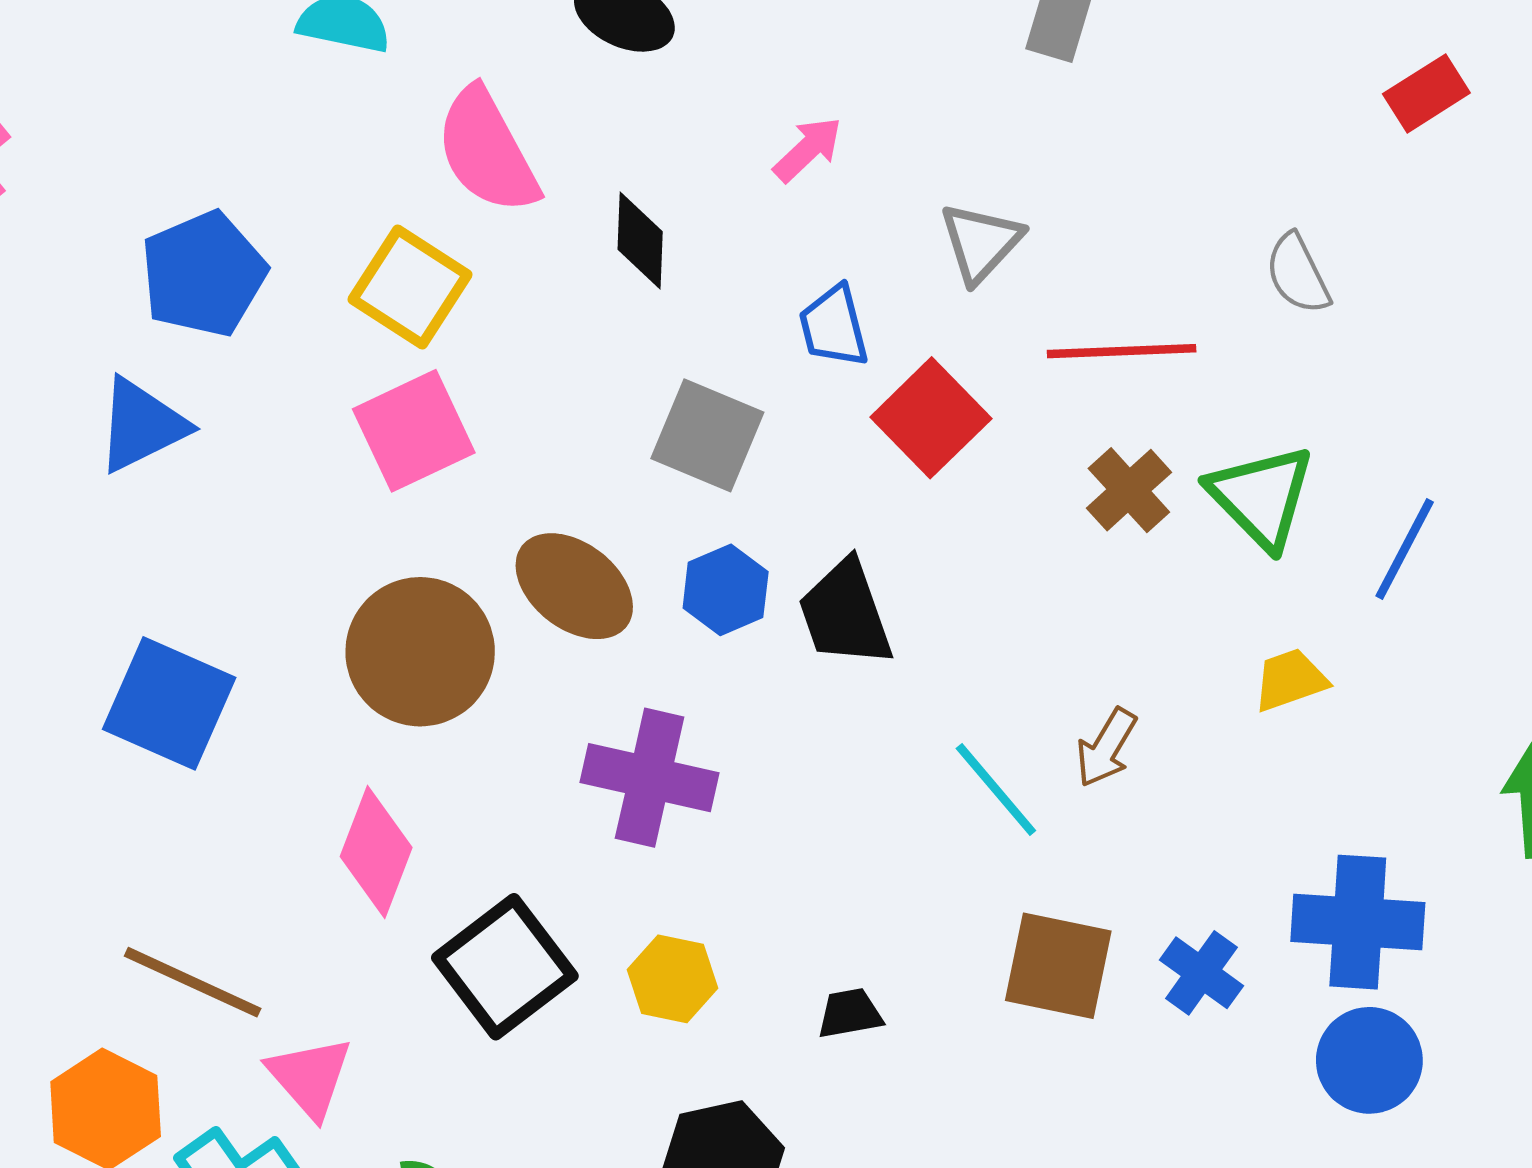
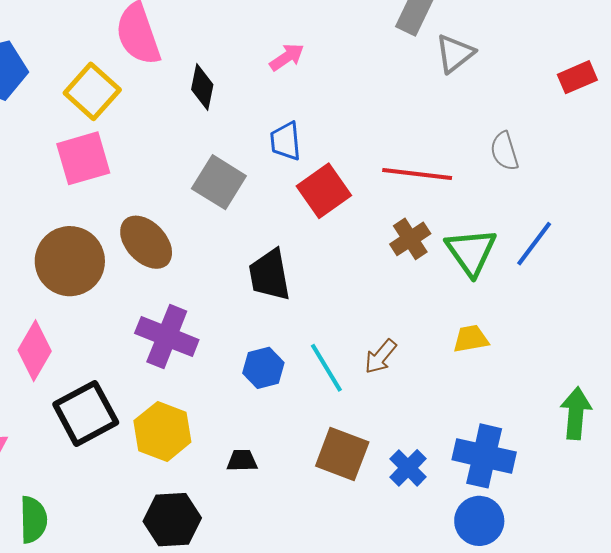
gray triangle: (981, 243) -> (455, 54), moved
blue line: (1405, 549) -> (534, 244), moved
blue hexagon: (726, 590) -> (263, 368), moved
yellow hexagon: (672, 979) -> (162, 431), size x1.4

